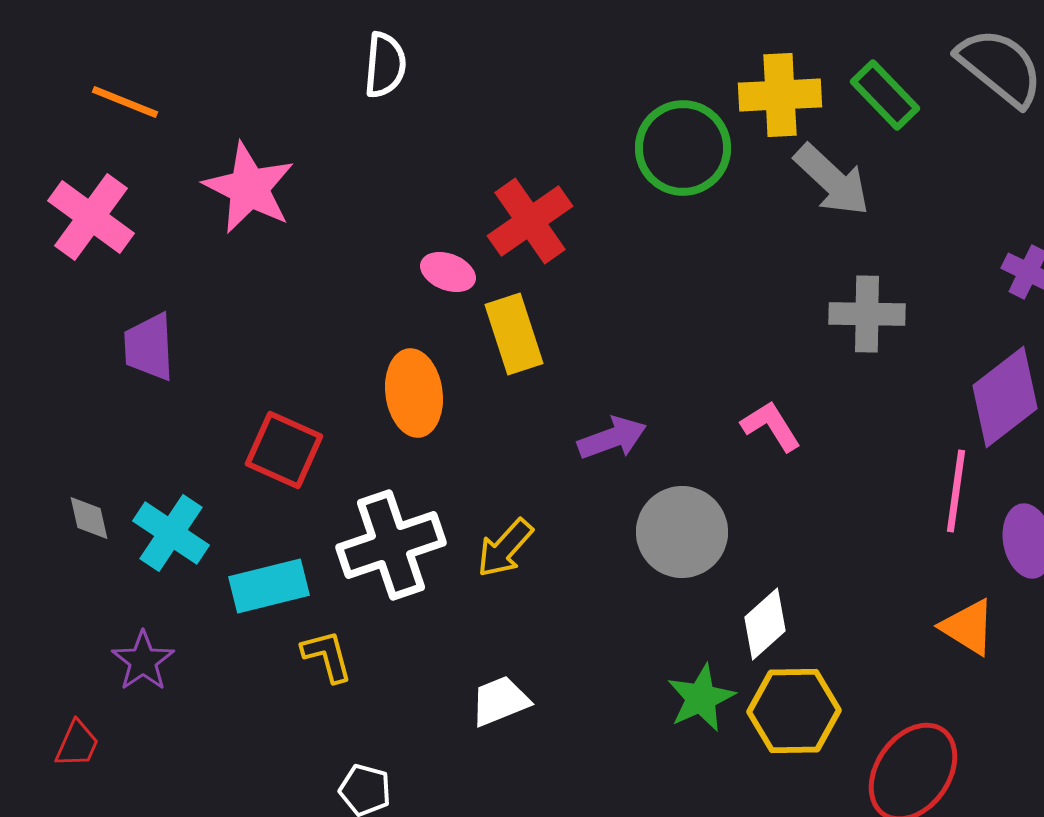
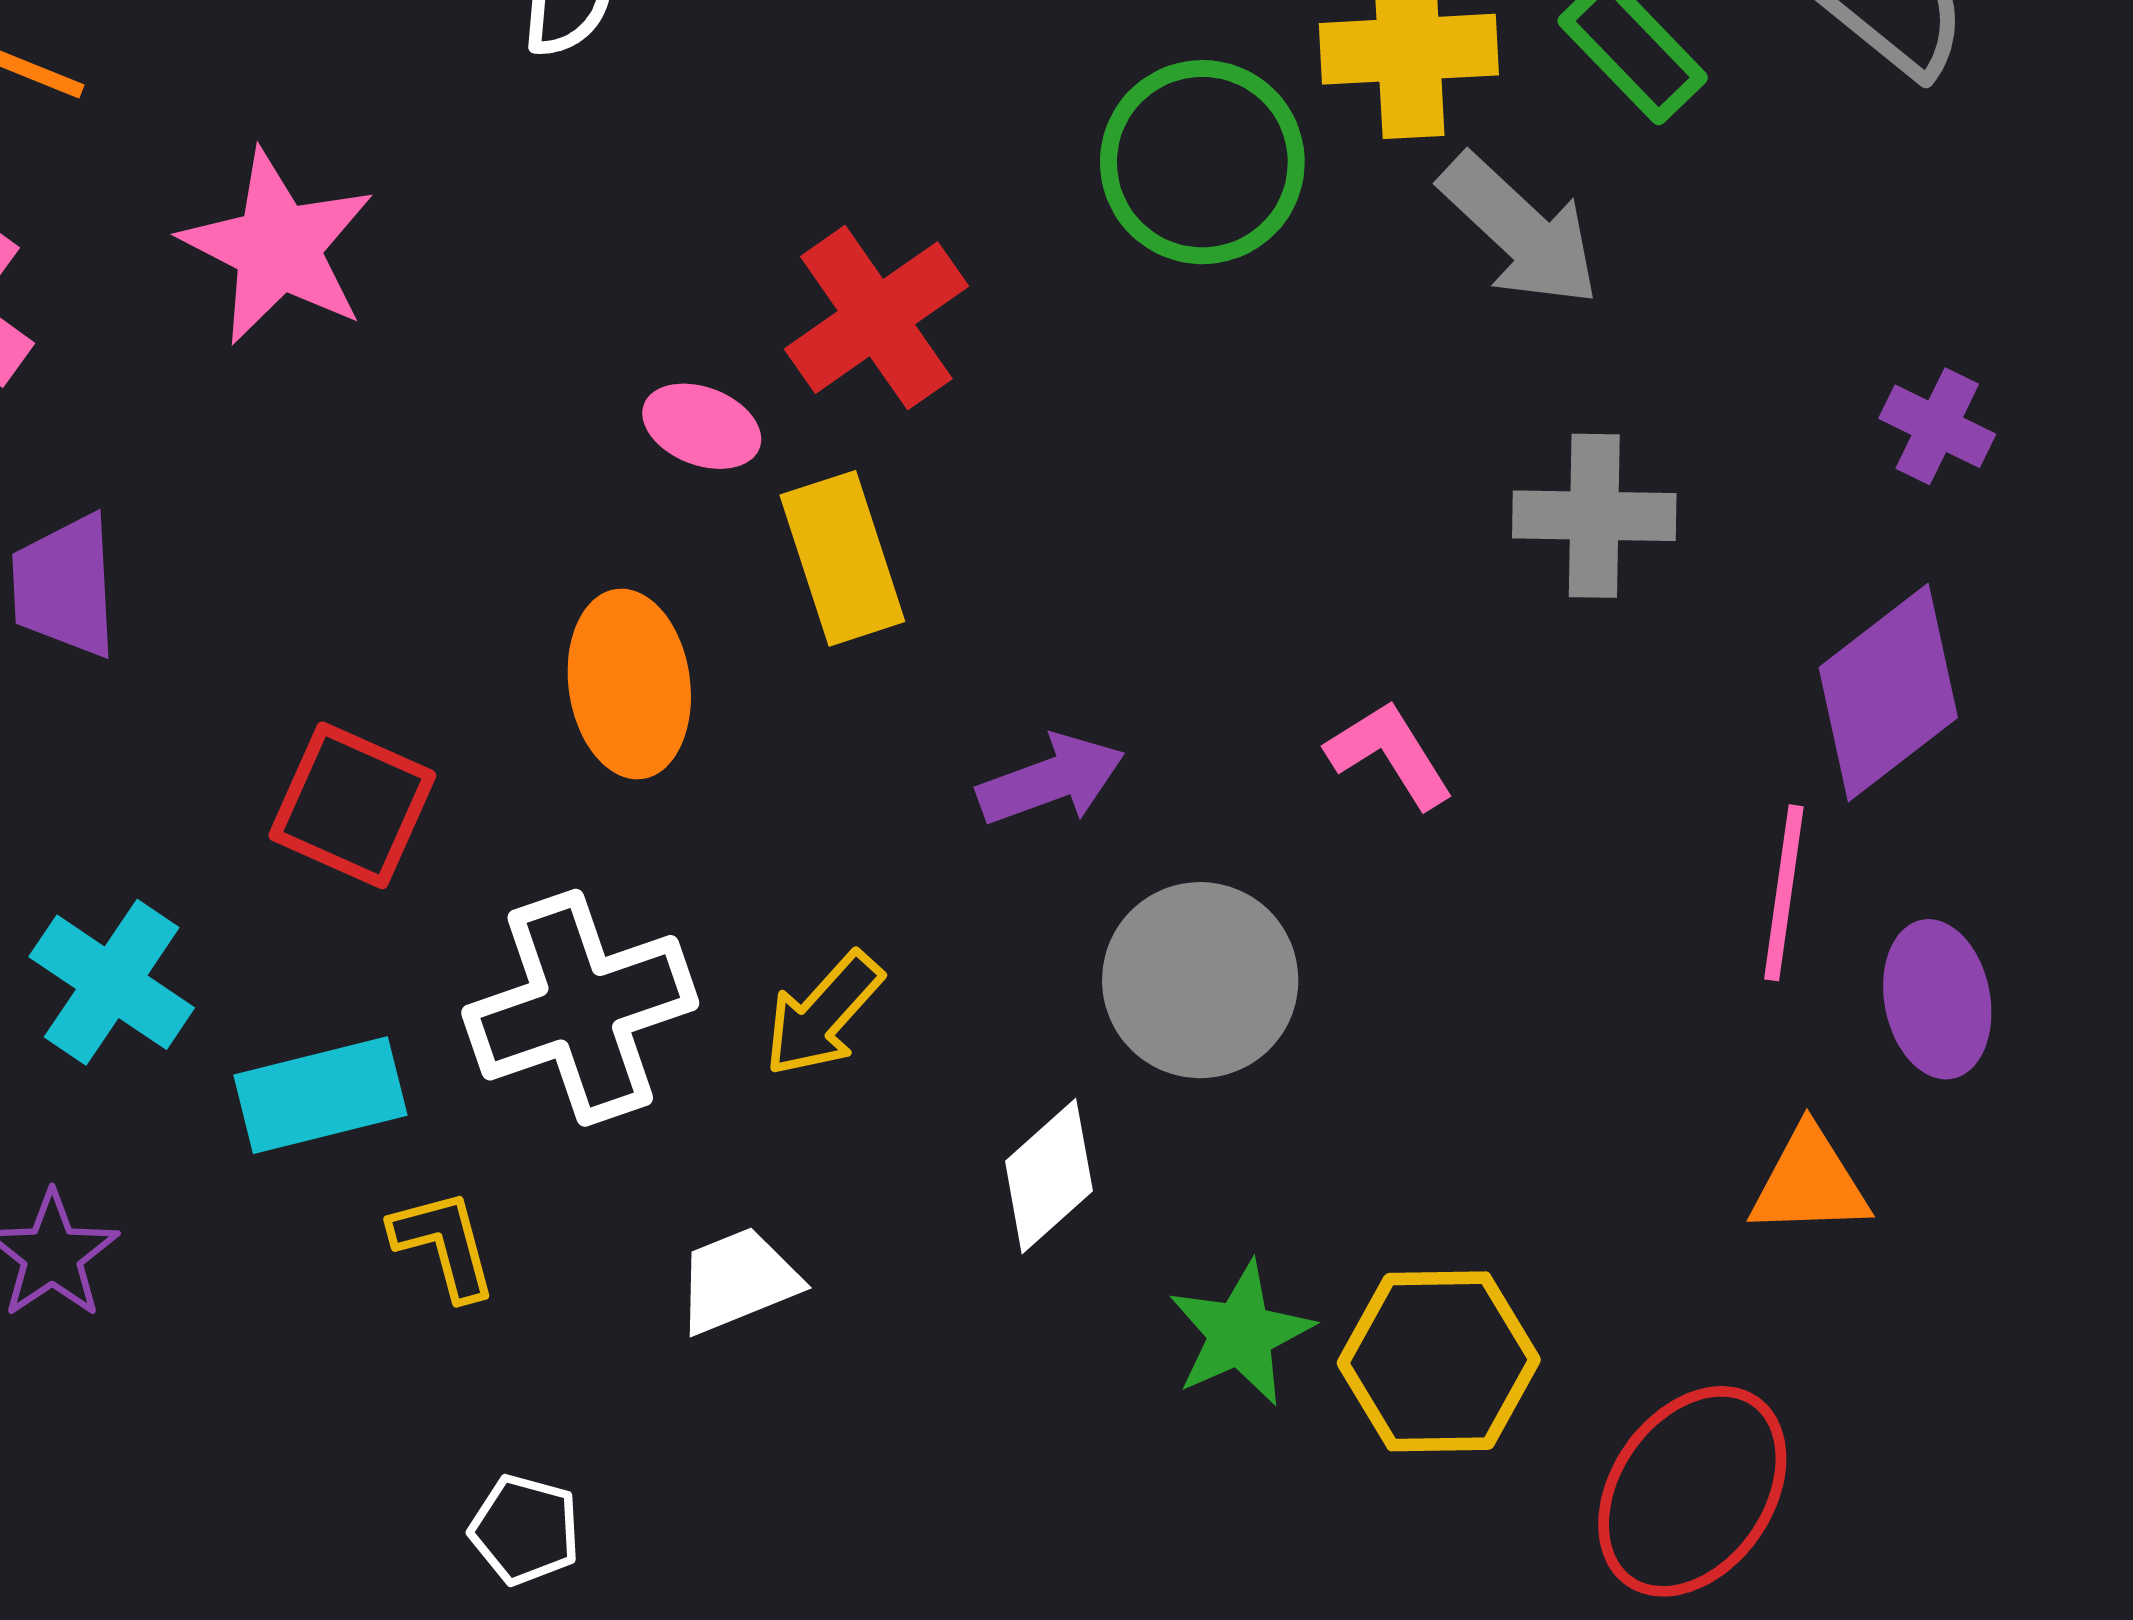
white diamond: (765, 624) -> (1049, 1176), moved
orange triangle: (968, 627) -> (1809, 1182), turned -34
white trapezoid: (500, 701) -> (738, 1280), moved

